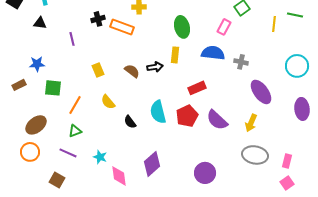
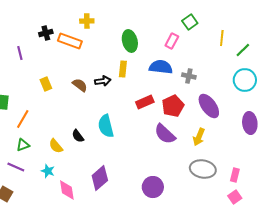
green line: (295, 15) -> (243, 50), moved, turned -56
yellow semicircle: (108, 102) -> (56, 146), moved
red pentagon: (187, 116) -> (173, 106), moved

